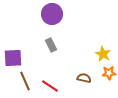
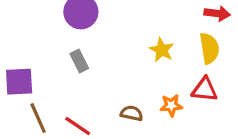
yellow star: (103, 54) -> (162, 50), moved

